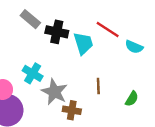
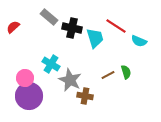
brown line: (98, 86) -> (108, 75), turned 64
green semicircle: (132, 99) -> (126, 72), moved, turned -48

